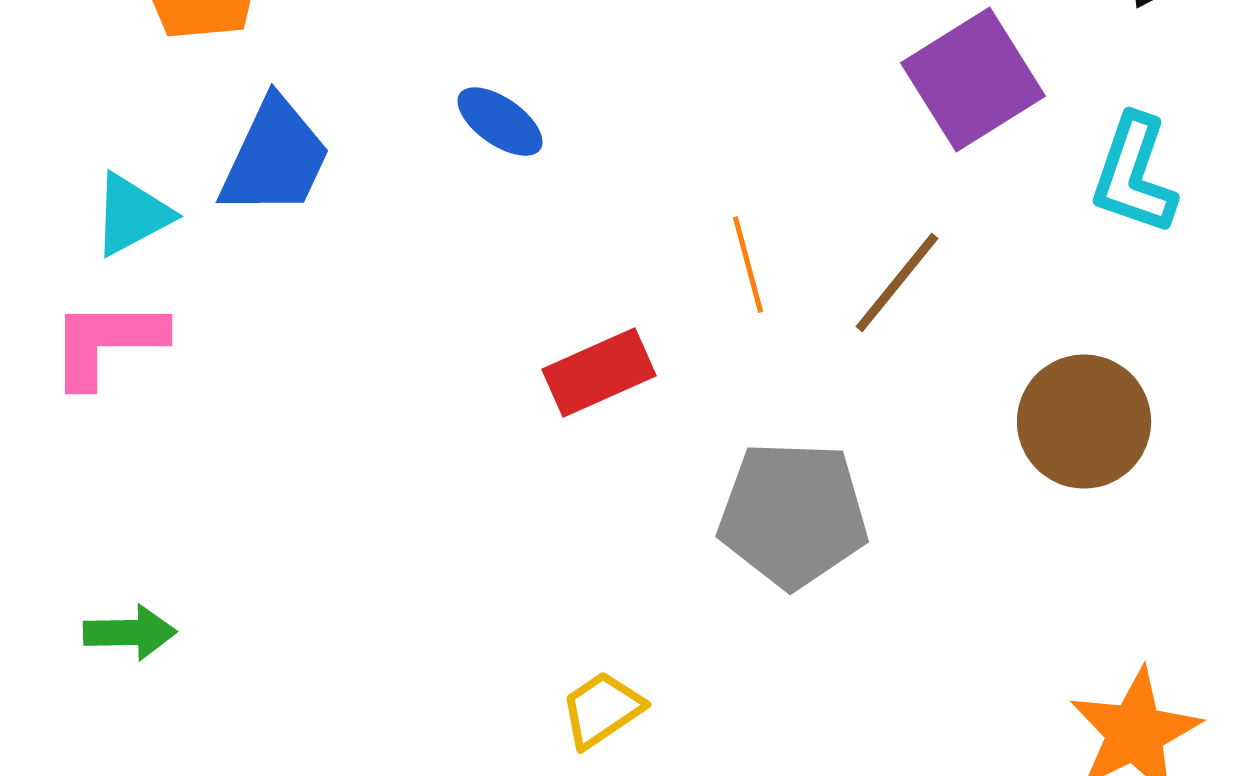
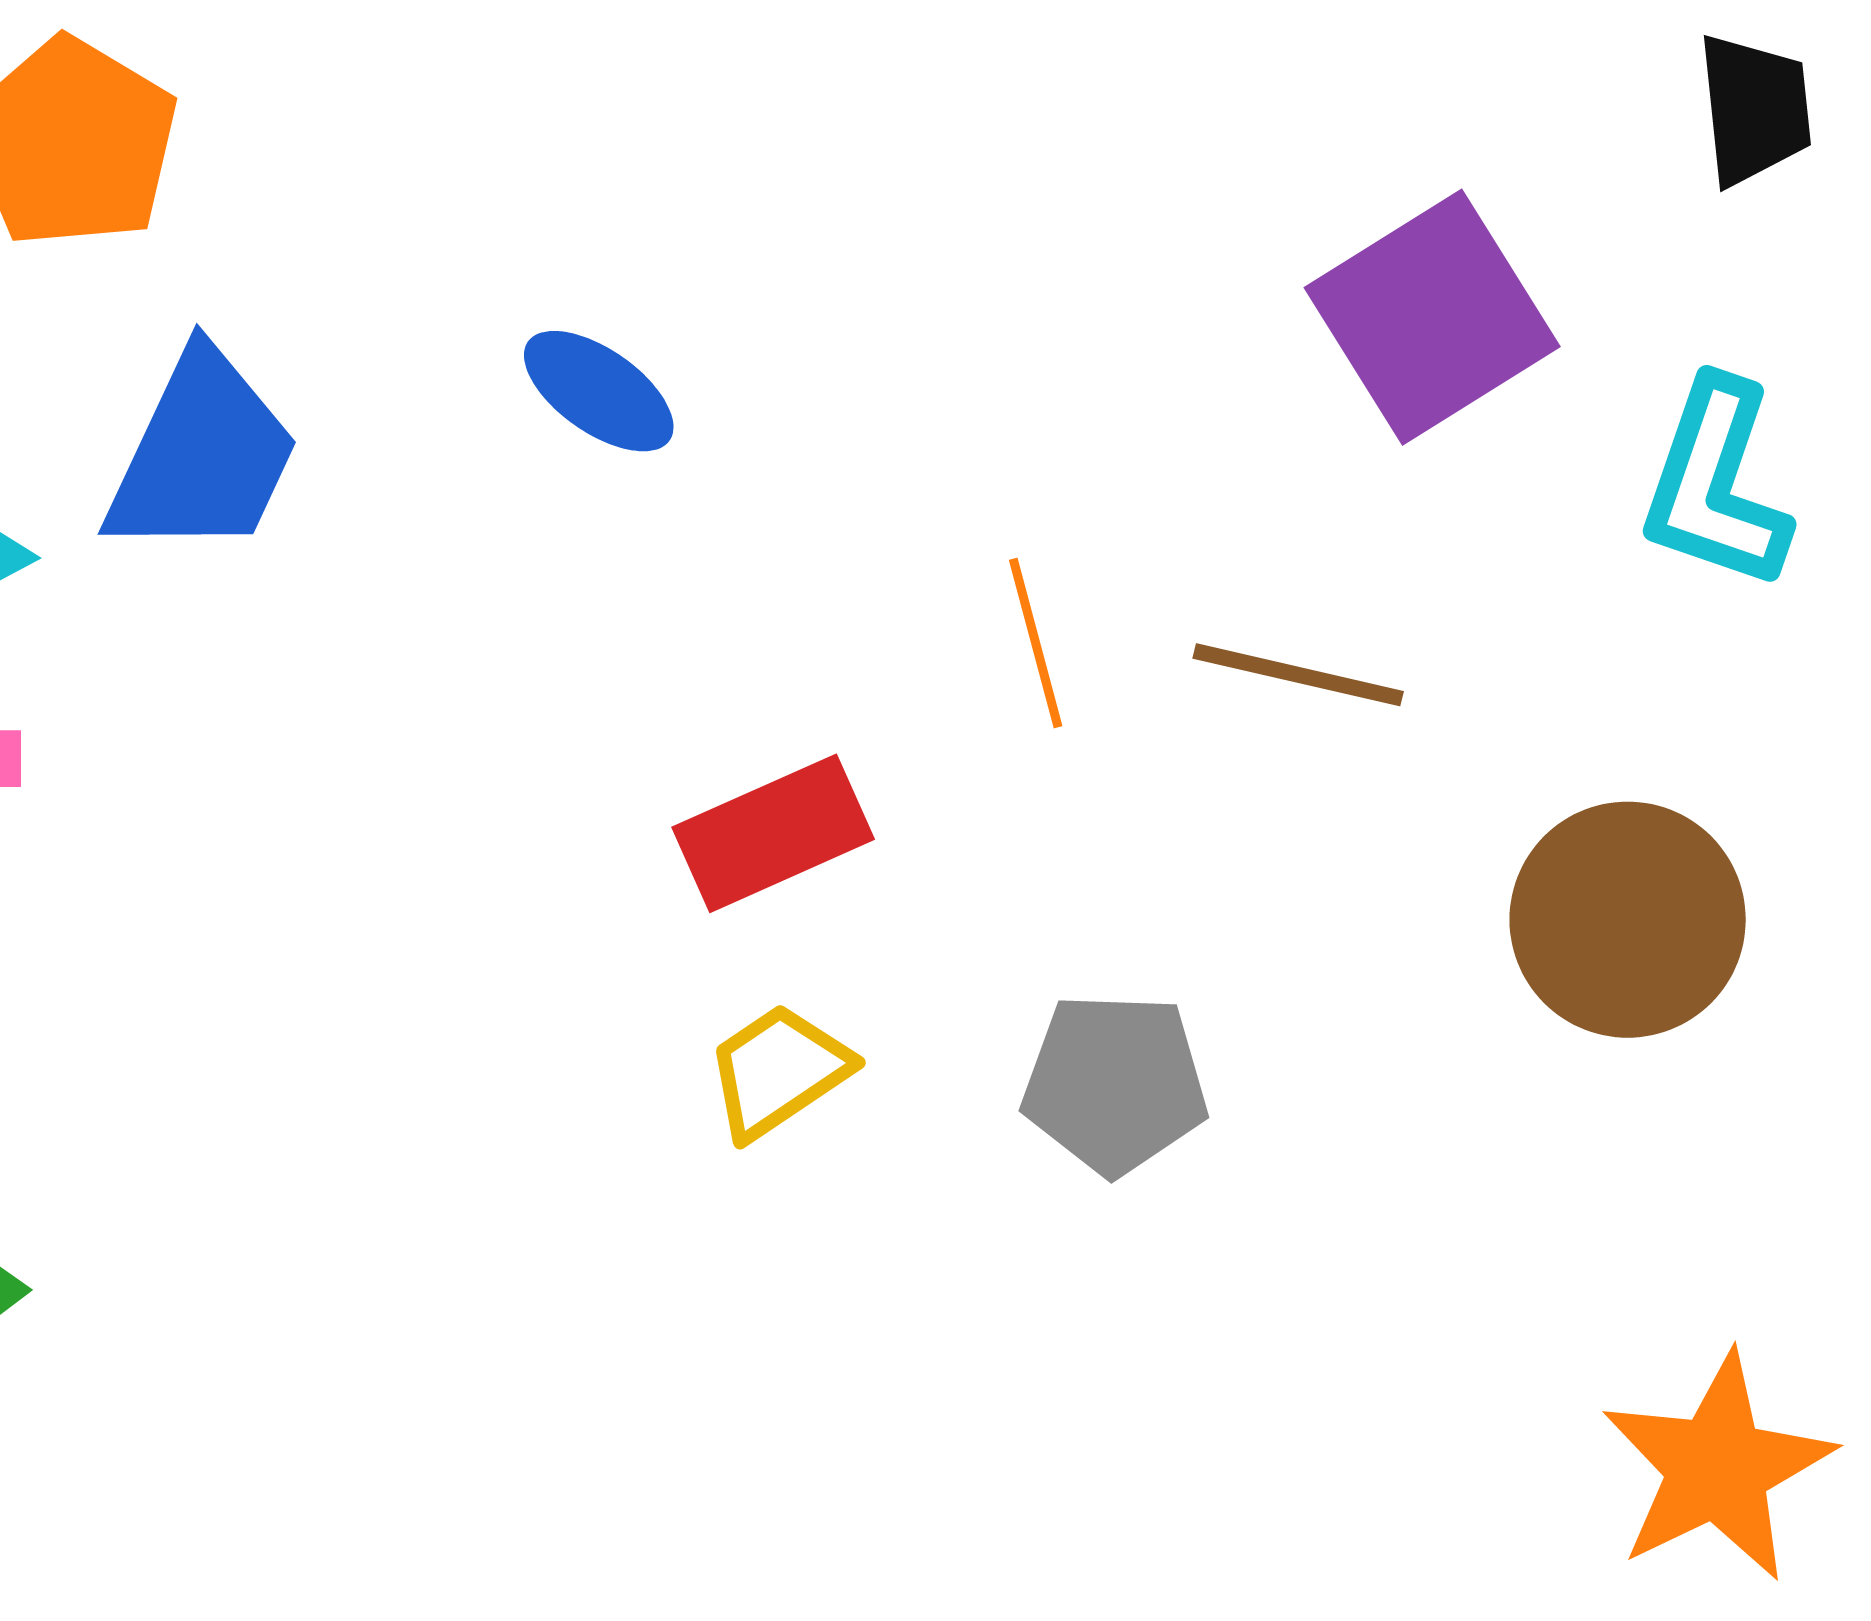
brown line: (897, 283) -> (1298, 675), turned 64
gray pentagon: (793, 515) -> (1115, 1084), size x0.7
yellow trapezoid: (602, 710) -> (778, 1071), moved

